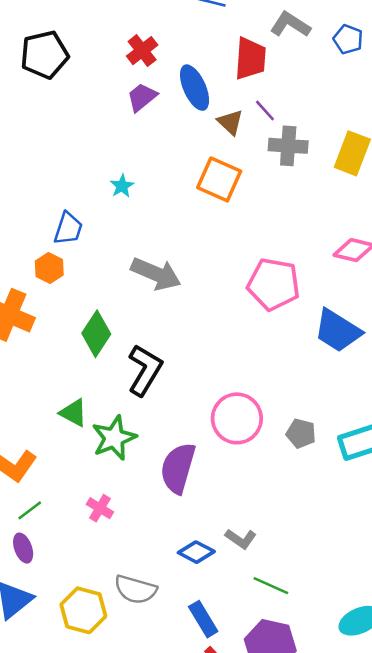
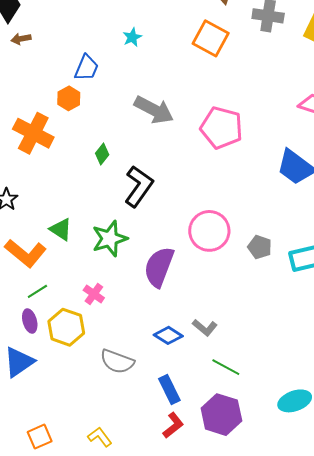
pink pentagon: (274, 284) -> (221, 128), moved
green diamond: (96, 334) -> (102, 154), size x0.6
green triangle: (74, 413) -> (61, 229), moved
yellow hexagon: (83, 610) -> (66, 327), moved

